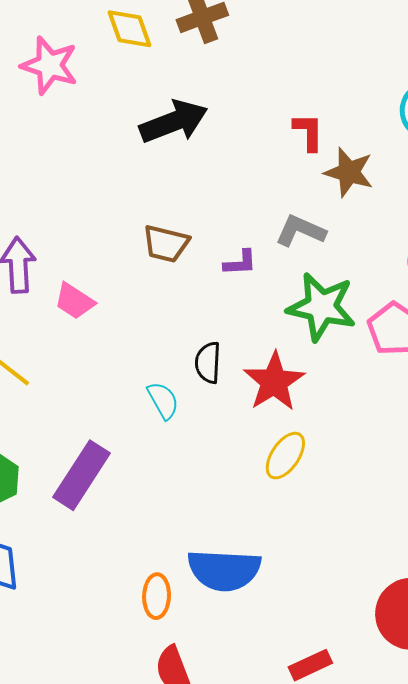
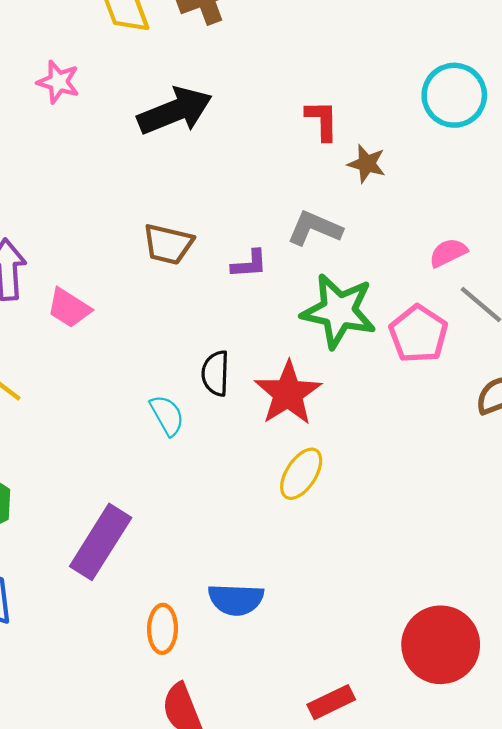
pink star: (50, 65) -> (58, 82), moved, size x0.7
brown star: (349, 172) -> (367, 164), size x0.7
purple rectangle: (81, 475) -> (101, 542), moved
blue semicircle: (224, 570) -> (236, 599), size x0.7

